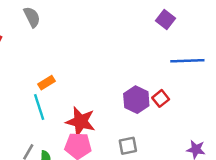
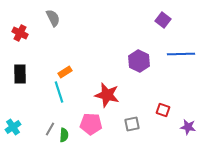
red square: (161, 98) -> (163, 110), moved, turned -32
purple hexagon: (136, 100) -> (139, 61), moved
red star: (80, 122) -> (107, 95), moved

